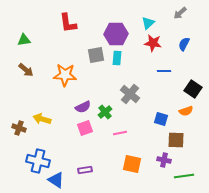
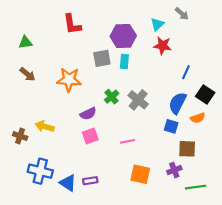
gray arrow: (180, 13) -> (182, 14), moved, turned -96
blue semicircle: (184, 44) -> (177, 103), moved, size x1.5
blue line: (164, 71) -> (186, 72), moved, turned -64
green cross: (105, 112) -> (112, 97), moved
purple cross: (164, 160) -> (174, 170), turned -32
blue triangle: (56, 180) -> (68, 183), moved

